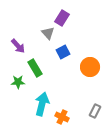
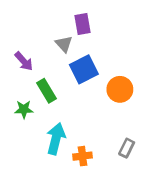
purple rectangle: (62, 18) -> (83, 24), turned -42
blue square: (63, 52) -> (84, 69), size x1.5
orange cross: (62, 117) -> (83, 156), turned -32

